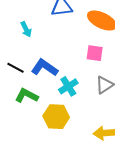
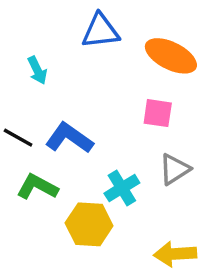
cyan cross: (68, 86) -> (122, 188), moved

